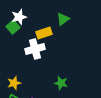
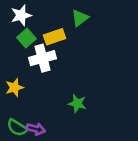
green square: (13, 27) -> (26, 38), moved
yellow star: (14, 83) -> (14, 88), moved

